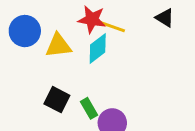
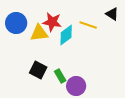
red star: (92, 19) -> (52, 22), moved
yellow line: (112, 27) -> (88, 25), moved

